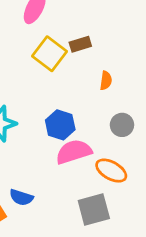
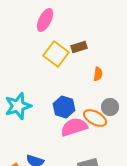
orange ellipse: (111, 171) -> (95, 118), moved

